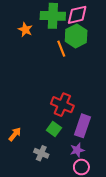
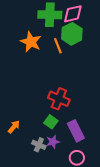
orange star: (25, 30) -> (31, 42), moved, size x1.5
purple rectangle: (82, 126) -> (76, 131), moved, turned -45
purple star: (77, 150) -> (53, 142), moved

